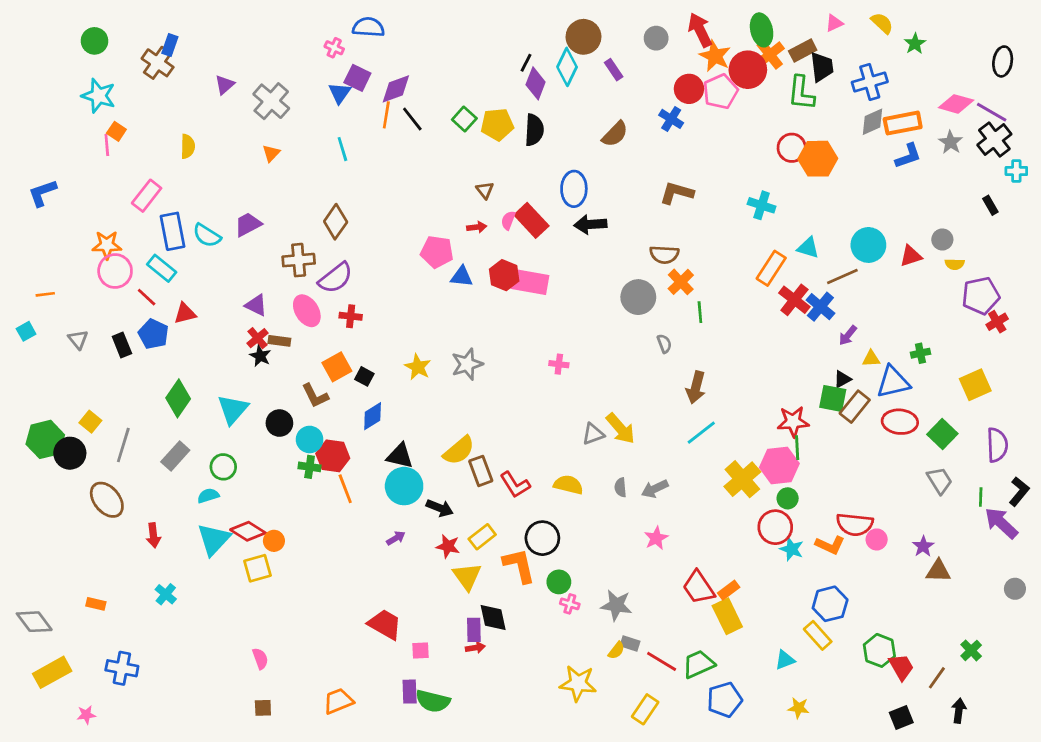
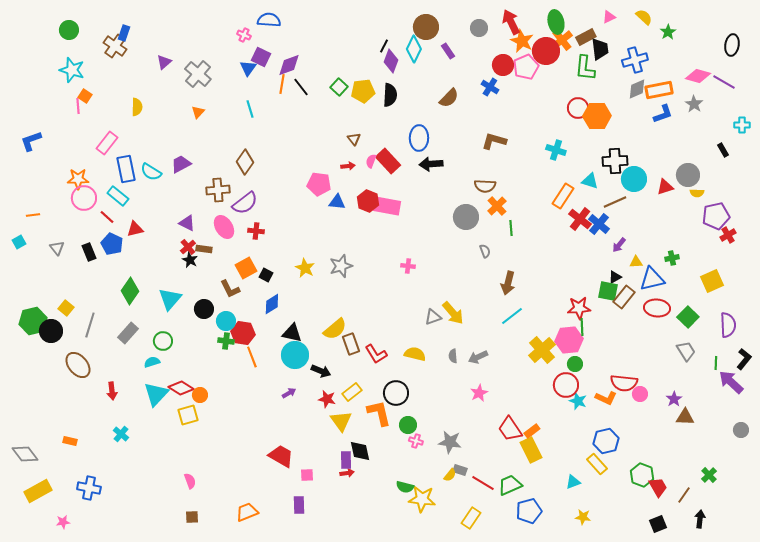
black cross: (994, 140) -> (615, 161), moved, turned 35
gray circle: (942, 240) -> (688, 175), size x1.5
green semicircle: (433, 701) -> (405, 487), moved, size x0.7

